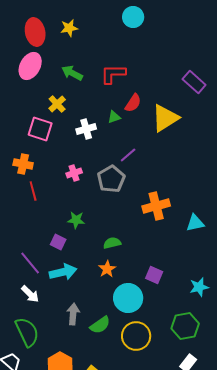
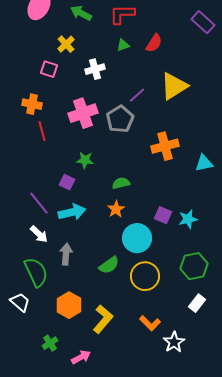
red semicircle: (133, 103) -> (154, 43), moved
green triangle: (114, 117) -> (123, 45), moved
yellow triangle: (165, 118) -> (174, 86), moved
pink square: (40, 129) -> (49, 69), size x0.7
pink cross: (74, 173) -> (83, 113), size x1.8
cyan star: (199, 287) -> (188, 219), moved
gray arrow: (73, 314) -> (66, 254), moved

